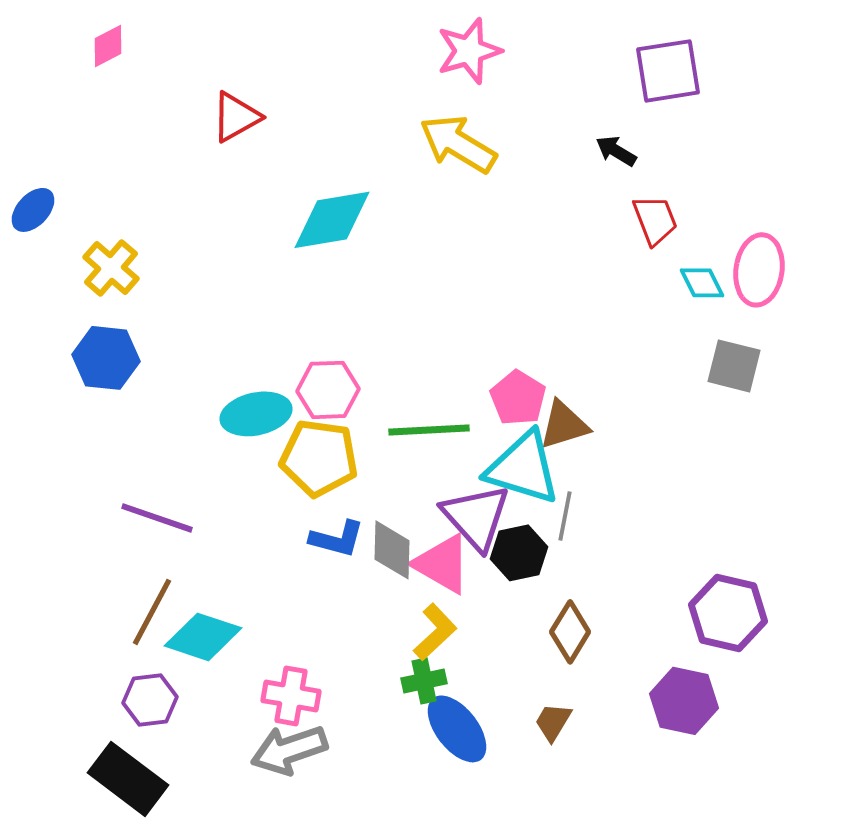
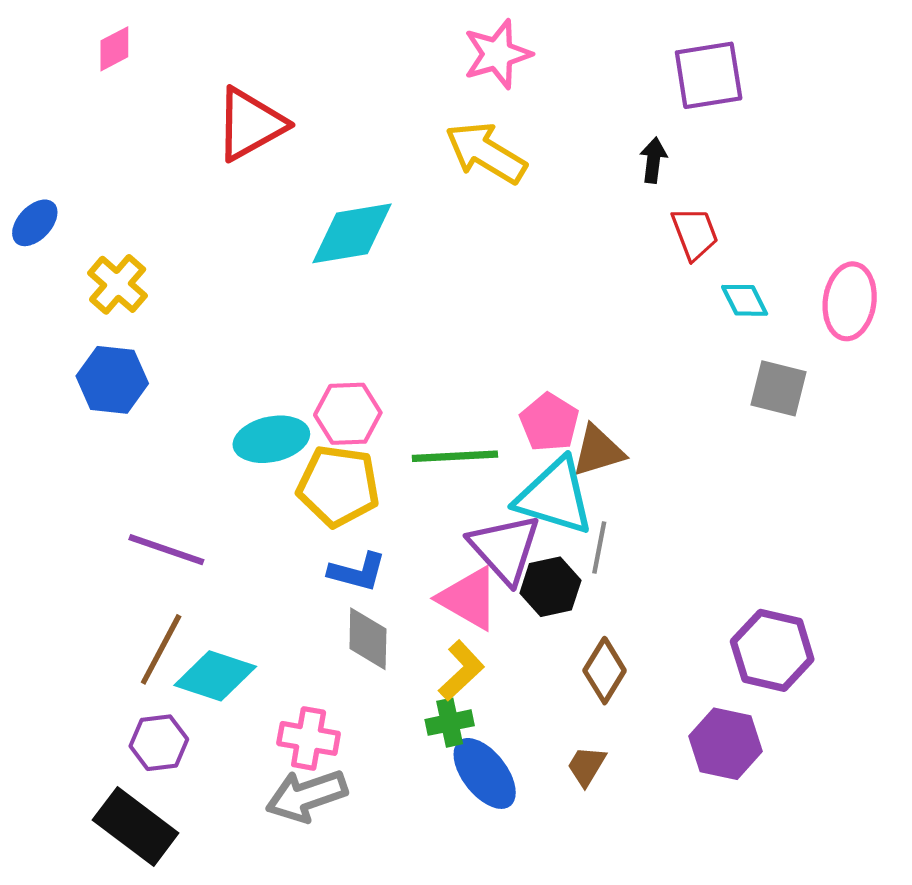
red triangle: (236, 117) -> (250, 124), size x1.4
black arrow: (616, 151) -> (653, 160), turned 66
pink ellipse: (759, 270) -> (850, 301), moved
gray diamond: (392, 550) -> (368, 639), moved

